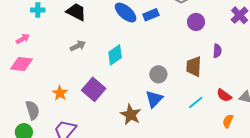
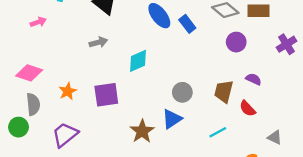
blue rectangle: (151, 15) -> (187, 24), turned 63
purple semicircle: (217, 51) -> (254, 79), turned -80
pink diamond: (22, 64) -> (29, 73), moved
purple square: (94, 89) -> (106, 95), turned 30
red semicircle: (224, 95) -> (247, 108), moved

